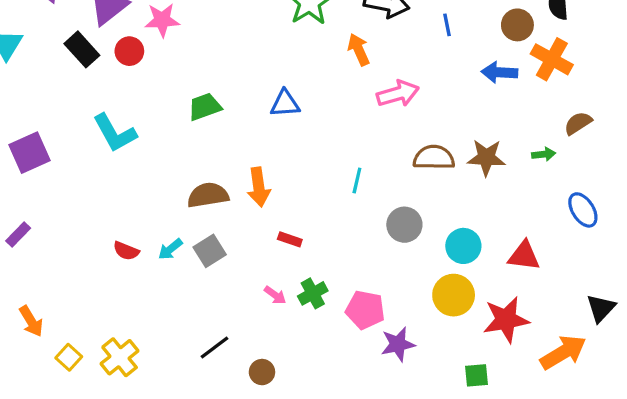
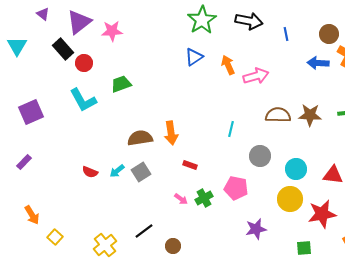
orange arrow: (359, 49) -> (228, 65), moved
red circle: (129, 51) -> (84, 63), moved
blue triangle: (285, 104) -> (194, 57), moved, turned -30
green trapezoid: (205, 107) -> (121, 84), moved
pink pentagon: (365, 310) -> (236, 188), moved
yellow cross: (120, 357) -> (105, 245), moved

